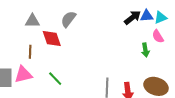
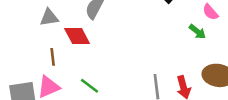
green arrow: (145, 50) -> (197, 32), turned -32

